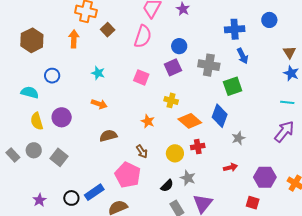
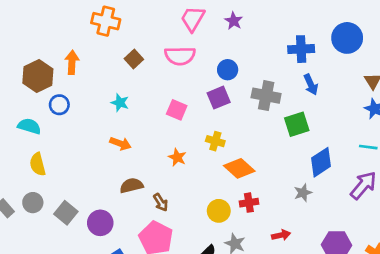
blue circle: (269, 20) -> (347, 38), size x1.5
brown square: (108, 30) -> (134, 59), moved
pink semicircle: (143, 36) -> (180, 56), turned 70
orange arrow: (74, 39) -> (72, 62), moved
brown hexagon: (32, 40) -> (38, 76), moved
blue diamond: (220, 116) -> (321, 162), moved, turned 35
purple circle: (62, 117) -> (100, 223), moved
orange star: (148, 121) -> (177, 157), moved
brown arrow: (142, 152) -> (161, 202), moved
red arrow: (230, 167) -> (281, 235), moved

